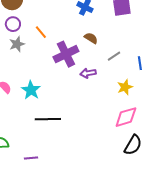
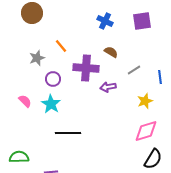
purple circle: (13, 24) -> (53, 79), moved
purple cross: (66, 54) -> (86, 68), turned 30

